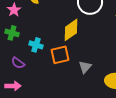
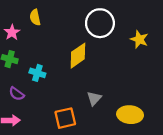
orange square: (60, 55) -> (65, 118), moved

